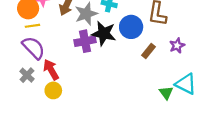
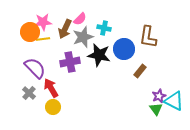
yellow line: (32, 26) -> (43, 39), moved
purple cross: (85, 41) -> (70, 62), moved
purple star: (177, 46) -> (159, 96), moved

